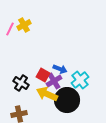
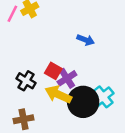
blue arrow: (60, 69) -> (86, 40), moved
cyan cross: (80, 80) -> (103, 97), moved

